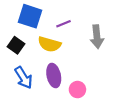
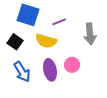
pink circle: (77, 90) -> (72, 65), moved

